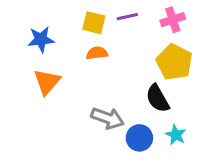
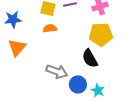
yellow pentagon: (174, 62) -> (101, 34), turned -30
cyan star: (176, 135) -> (98, 90), moved

